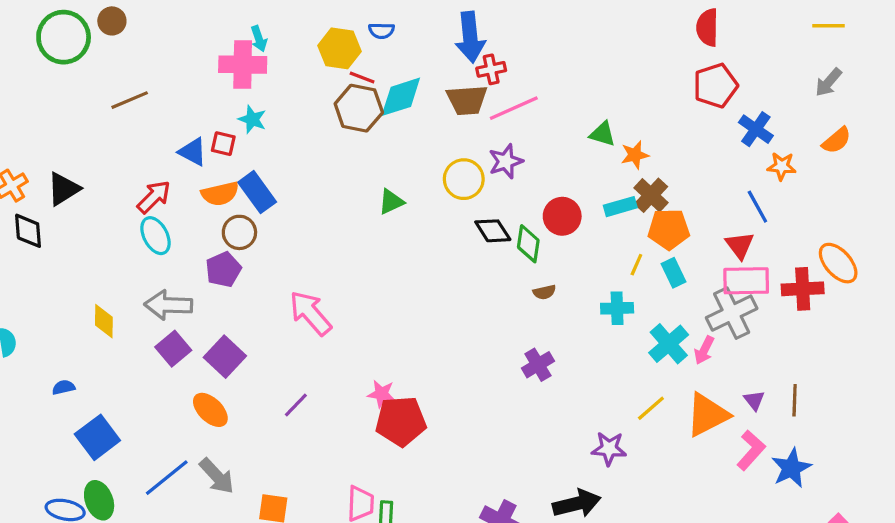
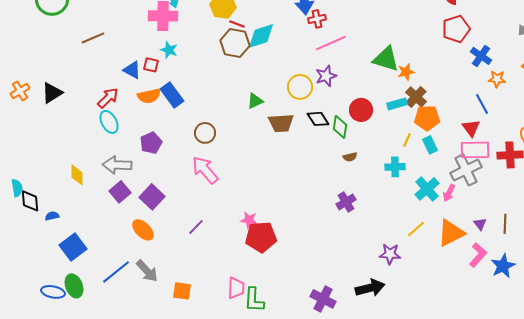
brown trapezoid: (467, 100) -> (281, 123), moved
green triangle: (603, 134) -> (386, 59), size x1.6
black diamond: (28, 231) -> (30, 201), moved
brown circle: (239, 232) -> (205, 133), moved

